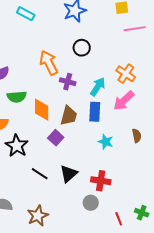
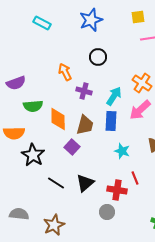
orange arrow: (49, 63) -> (65, 72), size x0.7
red line: (119, 219) -> (135, 178), moved

